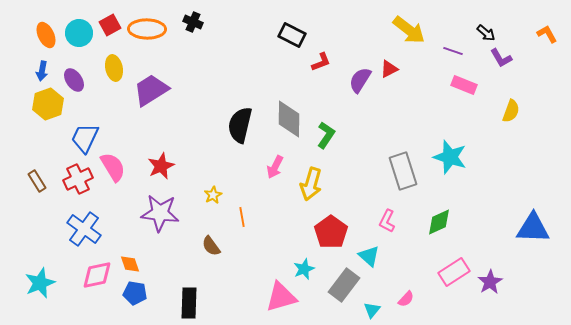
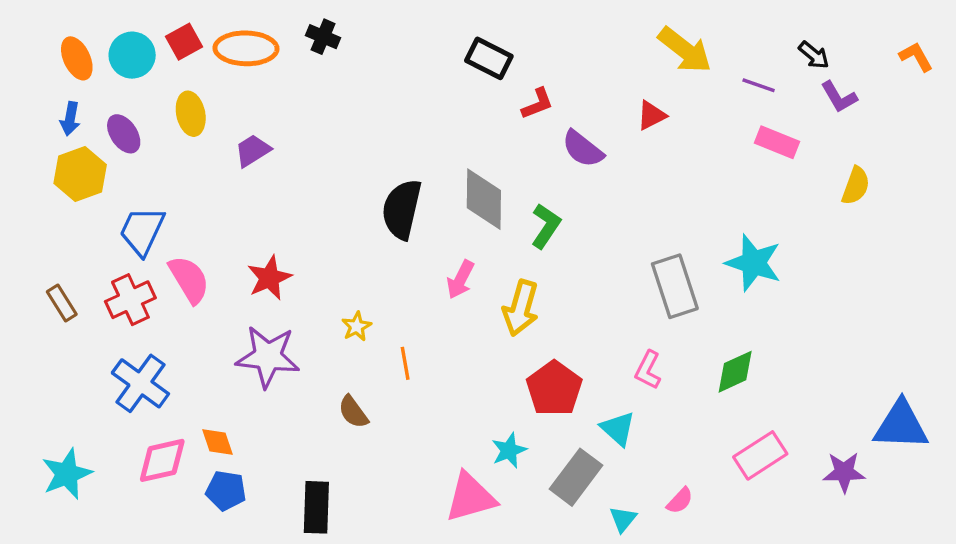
purple semicircle: (360, 80) -> (583, 149), moved, turned -84
purple trapezoid: (151, 90) -> (253, 151), size x0.6
blue triangle: (533, 228) -> (901, 425), moved
purple star: (490, 282) -> (844, 472), moved, turned 30

